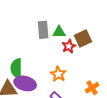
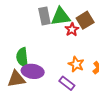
green triangle: (59, 32) -> (61, 17), size x1.5
orange star: (58, 74) -> (76, 64), moved

